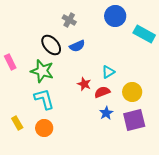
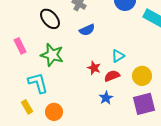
black ellipse: (51, 45) -> (50, 19), moved
cyan L-shape: (44, 99) -> (38, 83), moved
blue star: (106, 113) -> (106, 98), moved

